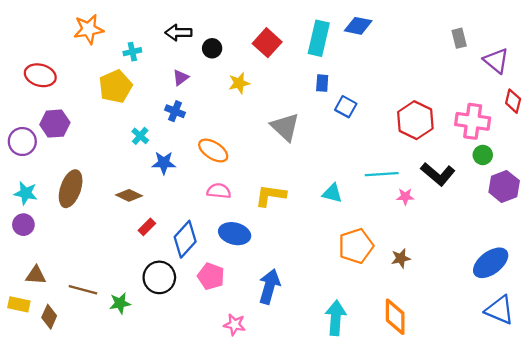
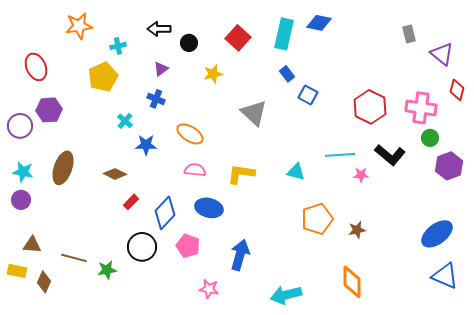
red ellipse: (40, 75) -> (36, 67), turned 52
blue rectangle: (322, 83) -> (287, 74), turned -42
cyan arrow: (336, 318) -> (286, 295), moved, turned -108

